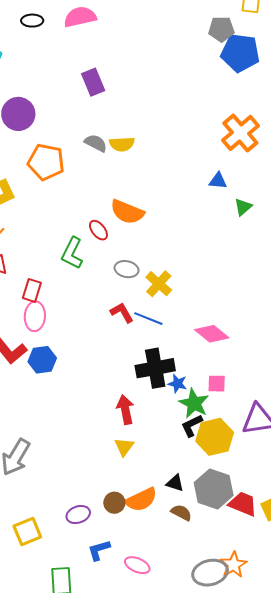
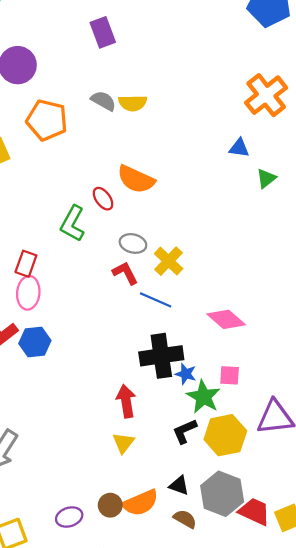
red L-shape: (122, 313) -> (125, 273), moved
black L-shape: (192, 426) -> (185, 431), moved

